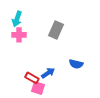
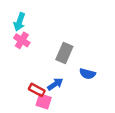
gray rectangle: (56, 30) -> (64, 53), moved
pink cross: (19, 35) -> (22, 40), turned 32

